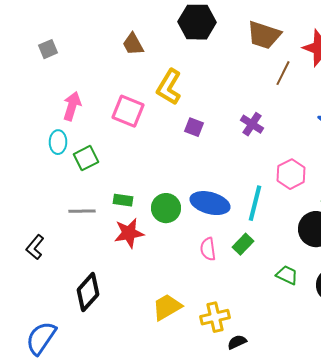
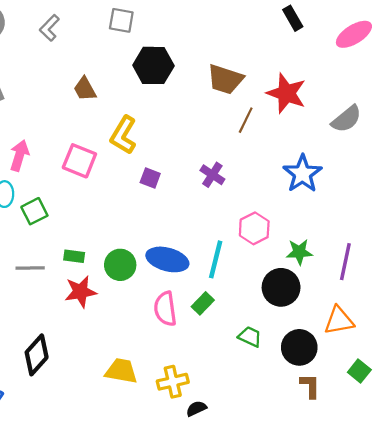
pink semicircle: (208, 249) -> (165, 309), size x1.4
yellow trapezoid: (167, 307) -> (121, 371), turned 40

